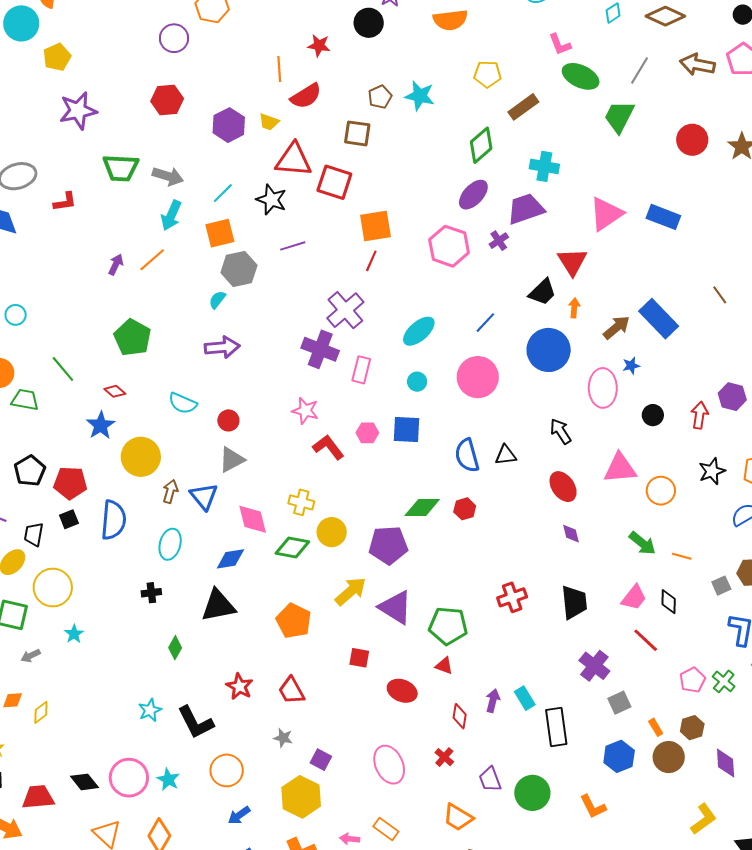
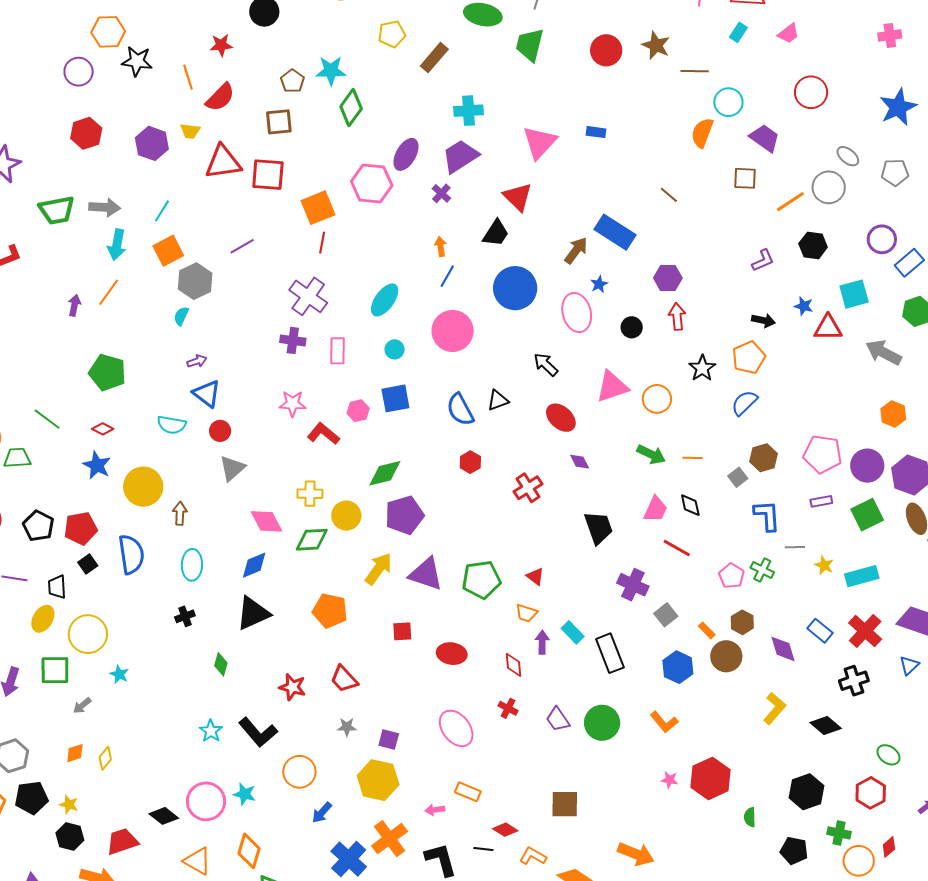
green diamond: (481, 145) -> (351, 108), moved
black star: (271, 200) -> (137, 61), moved
blue rectangle: (663, 217) -> (596, 132), size x0.6
pink hexagon: (449, 246) -> (372, 183), moved
orange arrow: (574, 308) -> (441, 247), moved
purple arrow: (222, 347) -> (197, 361), size x0.6
purple cross: (320, 349) -> (293, 340), size x0.7
purple hexagon: (732, 397) -> (668, 278), moved
blue triangle: (204, 496) -> (207, 394), moved
green diamond: (422, 507) -> (385, 473), moved
red cross: (512, 597) -> (528, 488), moved
red triangle: (444, 666) -> (535, 576), moved, turned 30
orange trapezoid: (458, 817) -> (526, 613), moved, size x0.7

